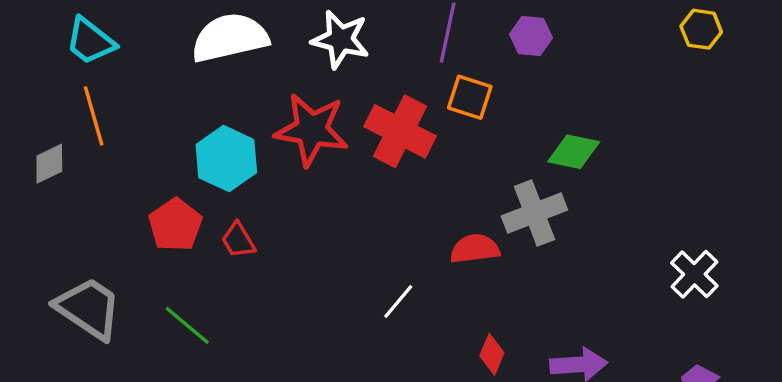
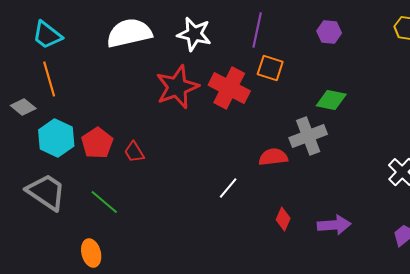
purple hexagon: (531, 36) -> (329, 32), moved
red star: (311, 130) -> (177, 87), turned -30
cyan hexagon: (226, 159) -> (56, 138), moved
gray diamond: (49, 164) -> (23, 107), turned 65

